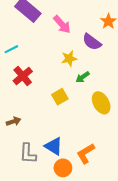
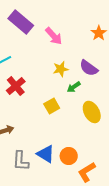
purple semicircle: (92, 42) -> (89, 68), moved
orange L-shape: (86, 153) -> (87, 172), moved
orange circle: (63, 168) -> (69, 156), moved

